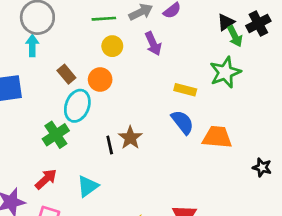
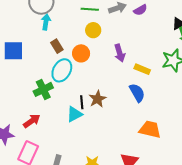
purple arrow: (153, 44) -> (120, 53), moved
cyan arrow: (32, 46) -> (46, 22), moved
orange trapezoid: (217, 137) -> (150, 129), moved
cyan triangle: (88, 186) -> (74, 114), moved

